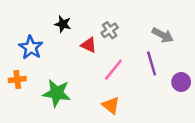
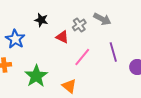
gray arrow: (163, 35) -> (102, 19), moved
green star: (57, 93) -> (36, 76), turned 30
orange triangle: (111, 105) -> (69, 86), moved

